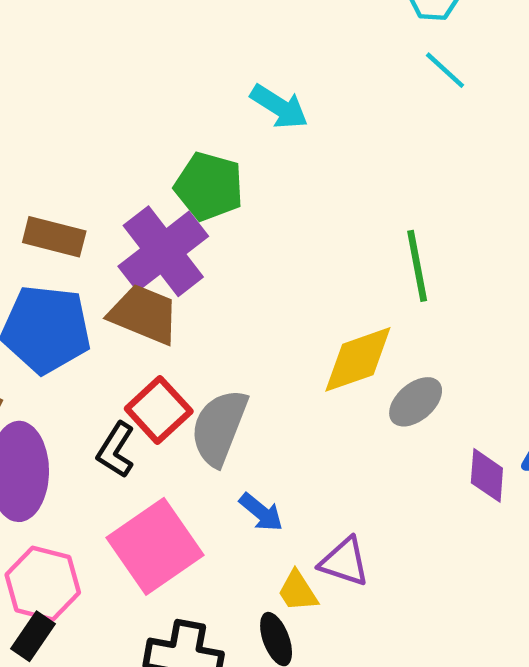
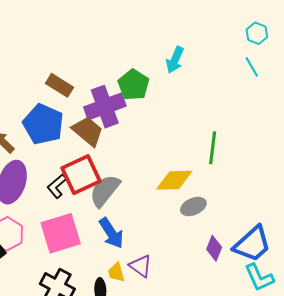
cyan arrow: (279, 107) -> (175, 60), turned 64
red square: (159, 410) -> (81, 175), size x1.4
blue arrow: (261, 512) -> (111, 233), size x1.5

